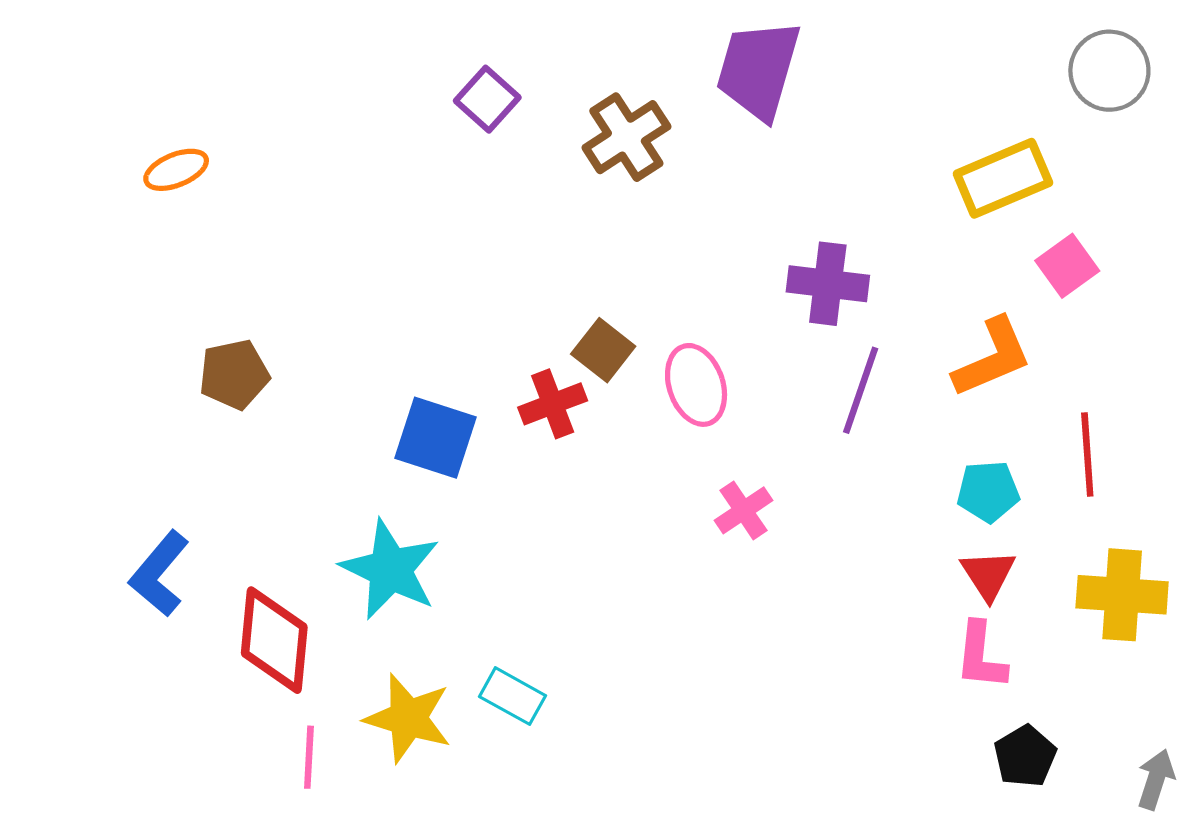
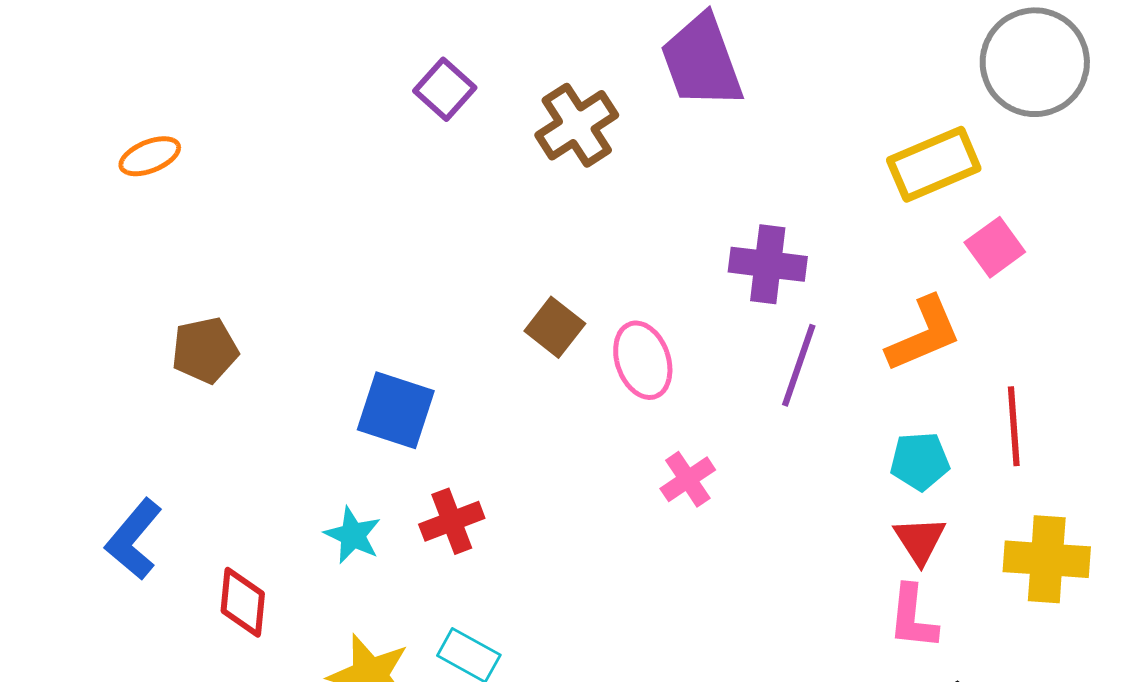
purple trapezoid: (758, 70) -> (702, 61), turned -36
gray circle: (1109, 71) -> (1035, 62), size x1.4
red cross: (553, 404) -> (452, 521), moved
cyan star: (390, 569) -> (353, 535), size x0.6
red diamond: (274, 640) -> (243, 602), size x0.7

